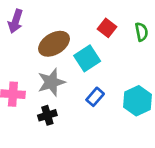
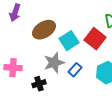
red square: (107, 28) -> (95, 39), moved, size x1.5
gray star: (51, 82) -> (54, 63), moved

